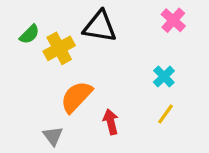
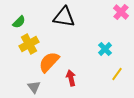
pink cross: (173, 20) -> (121, 12), moved
yellow cross: (59, 48) -> (29, 44), moved
yellow line: (165, 114) -> (117, 74), moved

